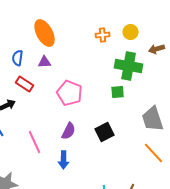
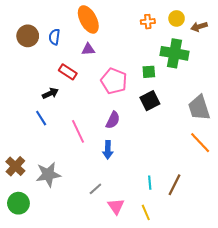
brown arrow: (157, 49) -> (199, 27), moved
blue semicircle: (18, 58) -> (54, 37), moved
green square: (118, 92) -> (149, 72), moved
black square: (105, 132) -> (150, 101), moved

